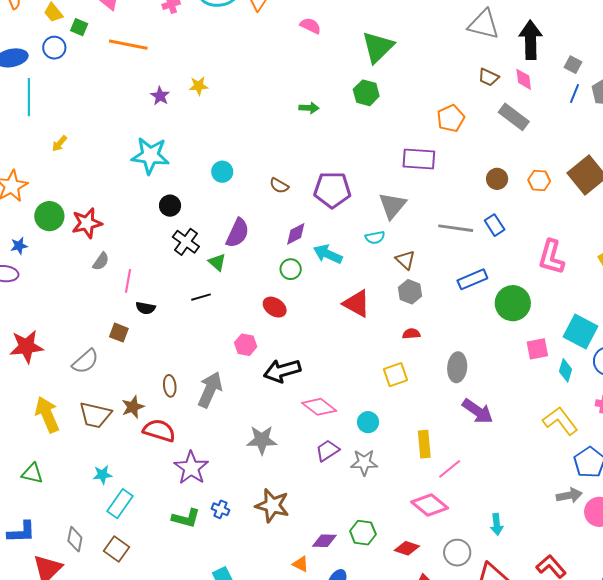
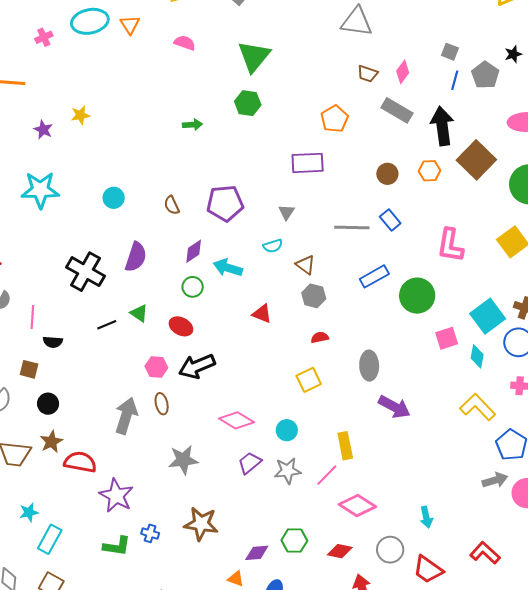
black arrow: (531, 40) -> (442, 126), moved
pink diamond: (524, 79) -> (403, 72), turned 50
brown semicircle: (279, 186) -> (172, 205), turned 42
black circle: (170, 206) -> (48, 404), moved
gray triangle: (392, 206) -> (286, 212), size x0.6
black cross: (186, 242) -> (85, 272), size x1.4
green triangle: (217, 262) -> (139, 313), moved
red triangle: (357, 304) -> (262, 314), size x0.7
cyan square: (580, 332) -> (488, 316), turned 32
black arrow: (282, 371) -> (197, 366), moved
brown ellipse: (170, 386) -> (162, 404), moved
pink line: (450, 469) -> (327, 475), moved

